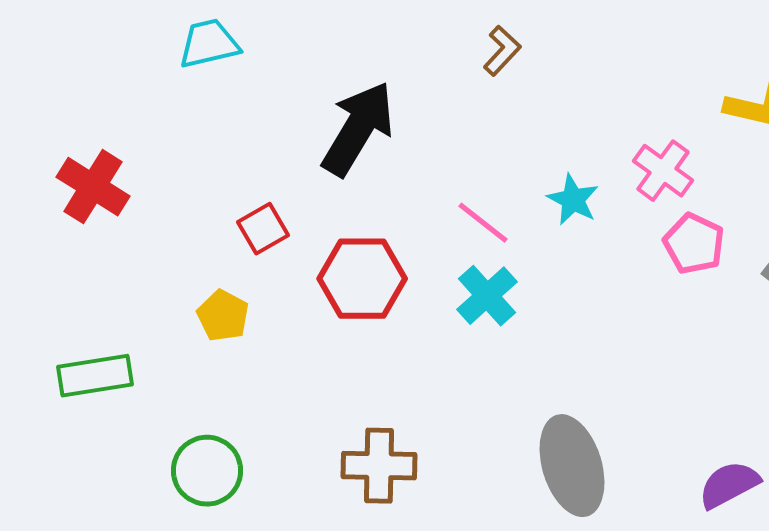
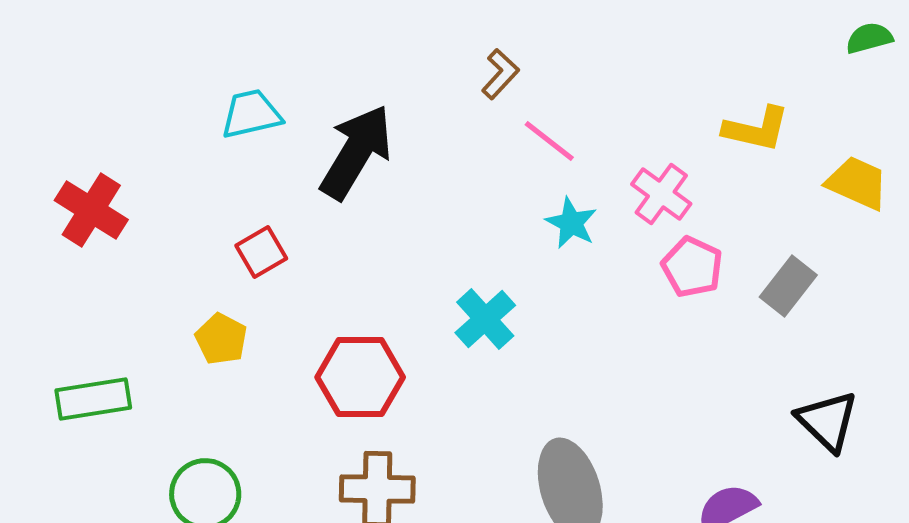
cyan trapezoid: (209, 44) -> (251, 114), moved
pink line: (483, 223) -> (549, 141), moved
red hexagon: (362, 279) -> (360, 377), moved

